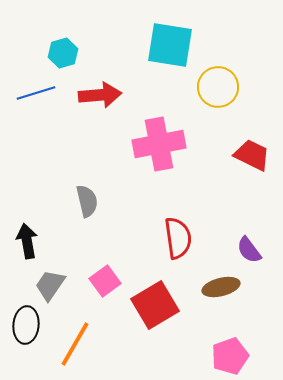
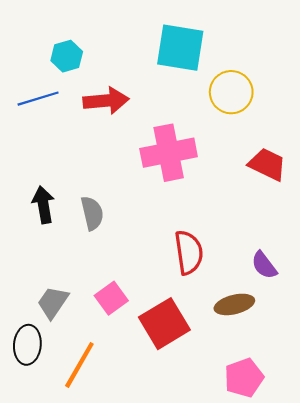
black arrow: (27, 241) -> (43, 205), moved

